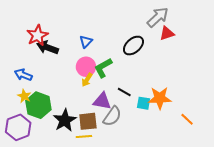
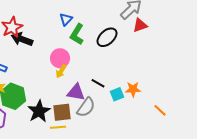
blue triangle: (86, 41) -> (66, 19), moved
green L-shape: (103, 68) -> (77, 34), moved, turned -30
orange star: (160, 98) -> (133, 89), size x0.7
cyan square: (144, 103) -> (117, 94), turned -32

